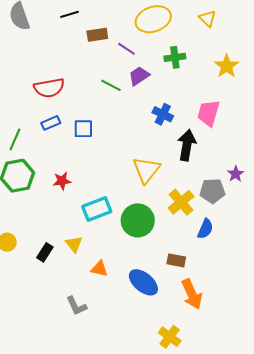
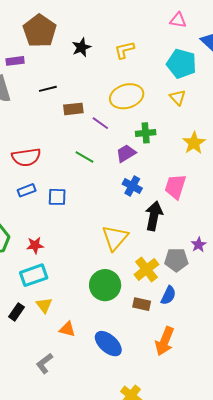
purple trapezoid: (139, 76) -> (126, 153), moved
cyan rectangle: (97, 209) -> (34, 275), moved
brown rectangle: (176, 260) -> (142, 304), moved
orange arrow: (192, 294) -> (165, 341), moved, turned 44
gray L-shape: (76, 306) -> (44, 363), turned 75

